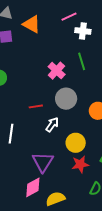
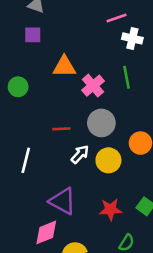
orange triangle: (32, 24) -> (64, 67), moved, turned -36
yellow circle: (76, 143) -> (108, 160), moved
purple triangle: (43, 162) -> (63, 201), turned -40

